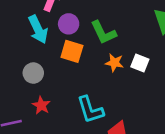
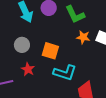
orange square: (72, 51) -> (50, 51), moved
cyan L-shape: (90, 110) -> (65, 73), turned -55

